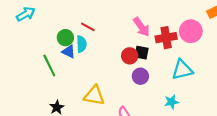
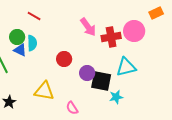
red line: (88, 27) -> (34, 16), moved
black square: (141, 53) -> (101, 81), moved, size x1.5
red circle: (130, 56) -> (64, 59), moved

